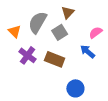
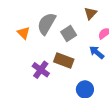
brown triangle: (68, 12) -> (90, 13), moved
purple cross: (28, 55) -> (41, 70), moved

